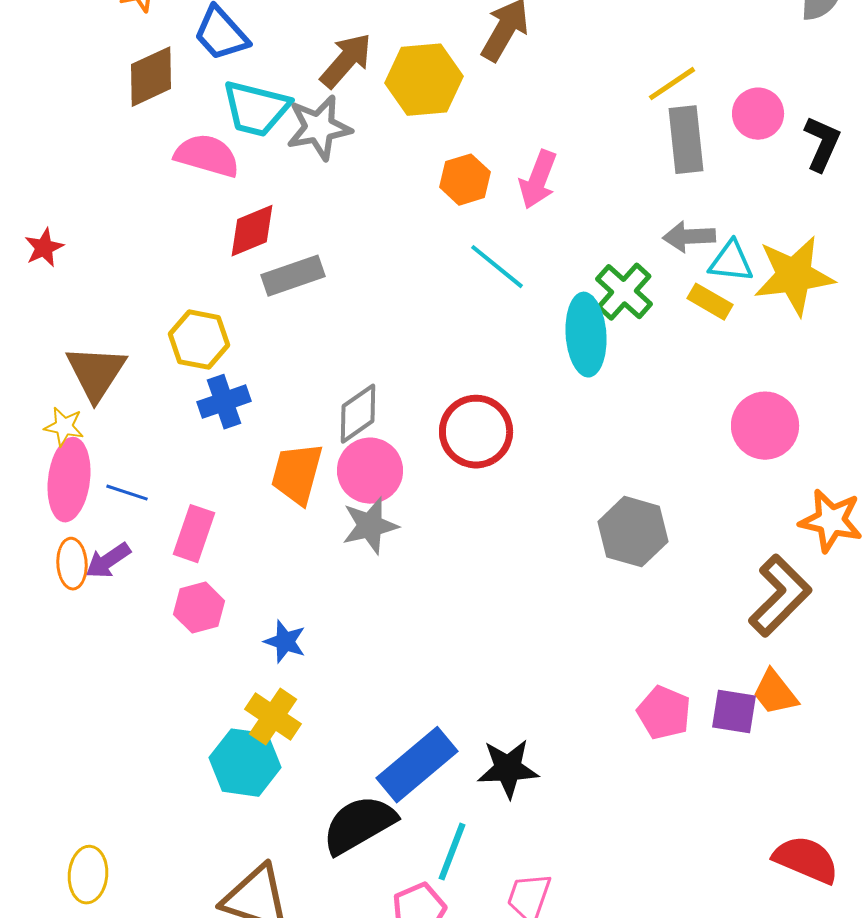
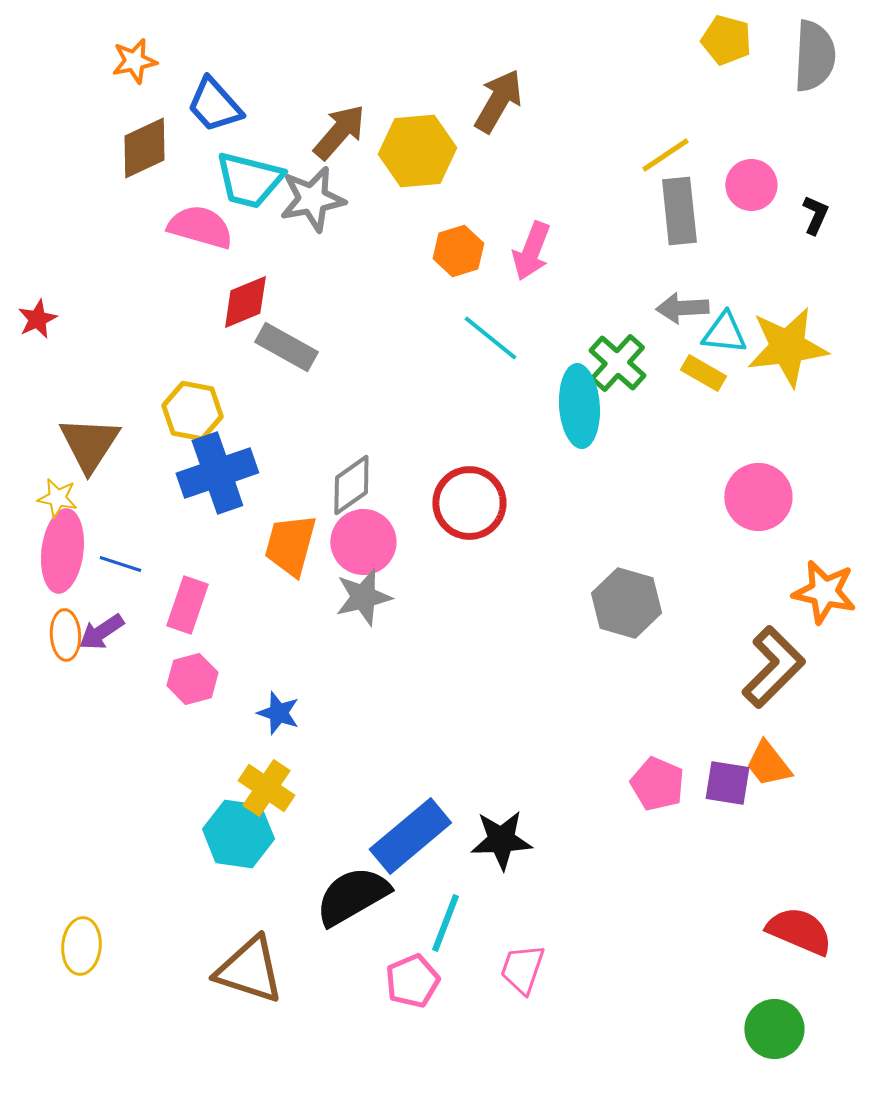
black L-shape: (822, 144) -> (815, 215), size x0.7
gray rectangle: (293, 276) -> (286, 347), turned 48
blue cross: (224, 402) -> (217, 473), size x1.5

